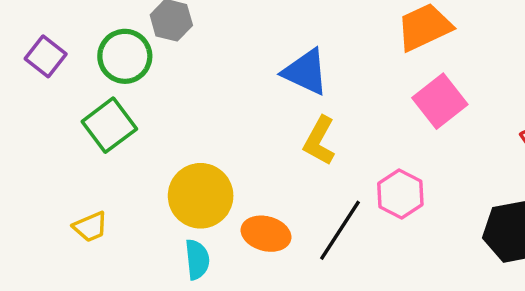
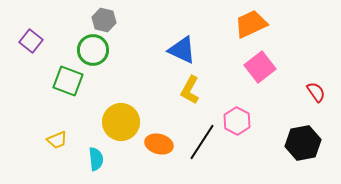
green circle: (125, 56) -> (93, 50), moved
green square: (109, 125) -> (68, 81), turned -32
cyan semicircle: (197, 259) -> (96, 159), moved

